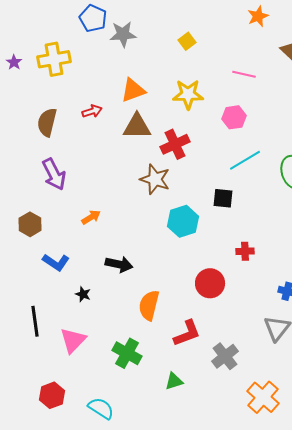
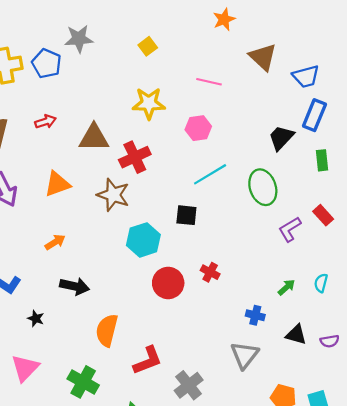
blue pentagon: (93, 18) -> (47, 63), moved
orange triangle: (133, 90) -> (57, 184), moved
orange arrow: (91, 217) -> (55, 242), moved
red cross: (245, 251) -> (210, 272), turned 30
red circle: (210, 283) -> (168, 283), moved

